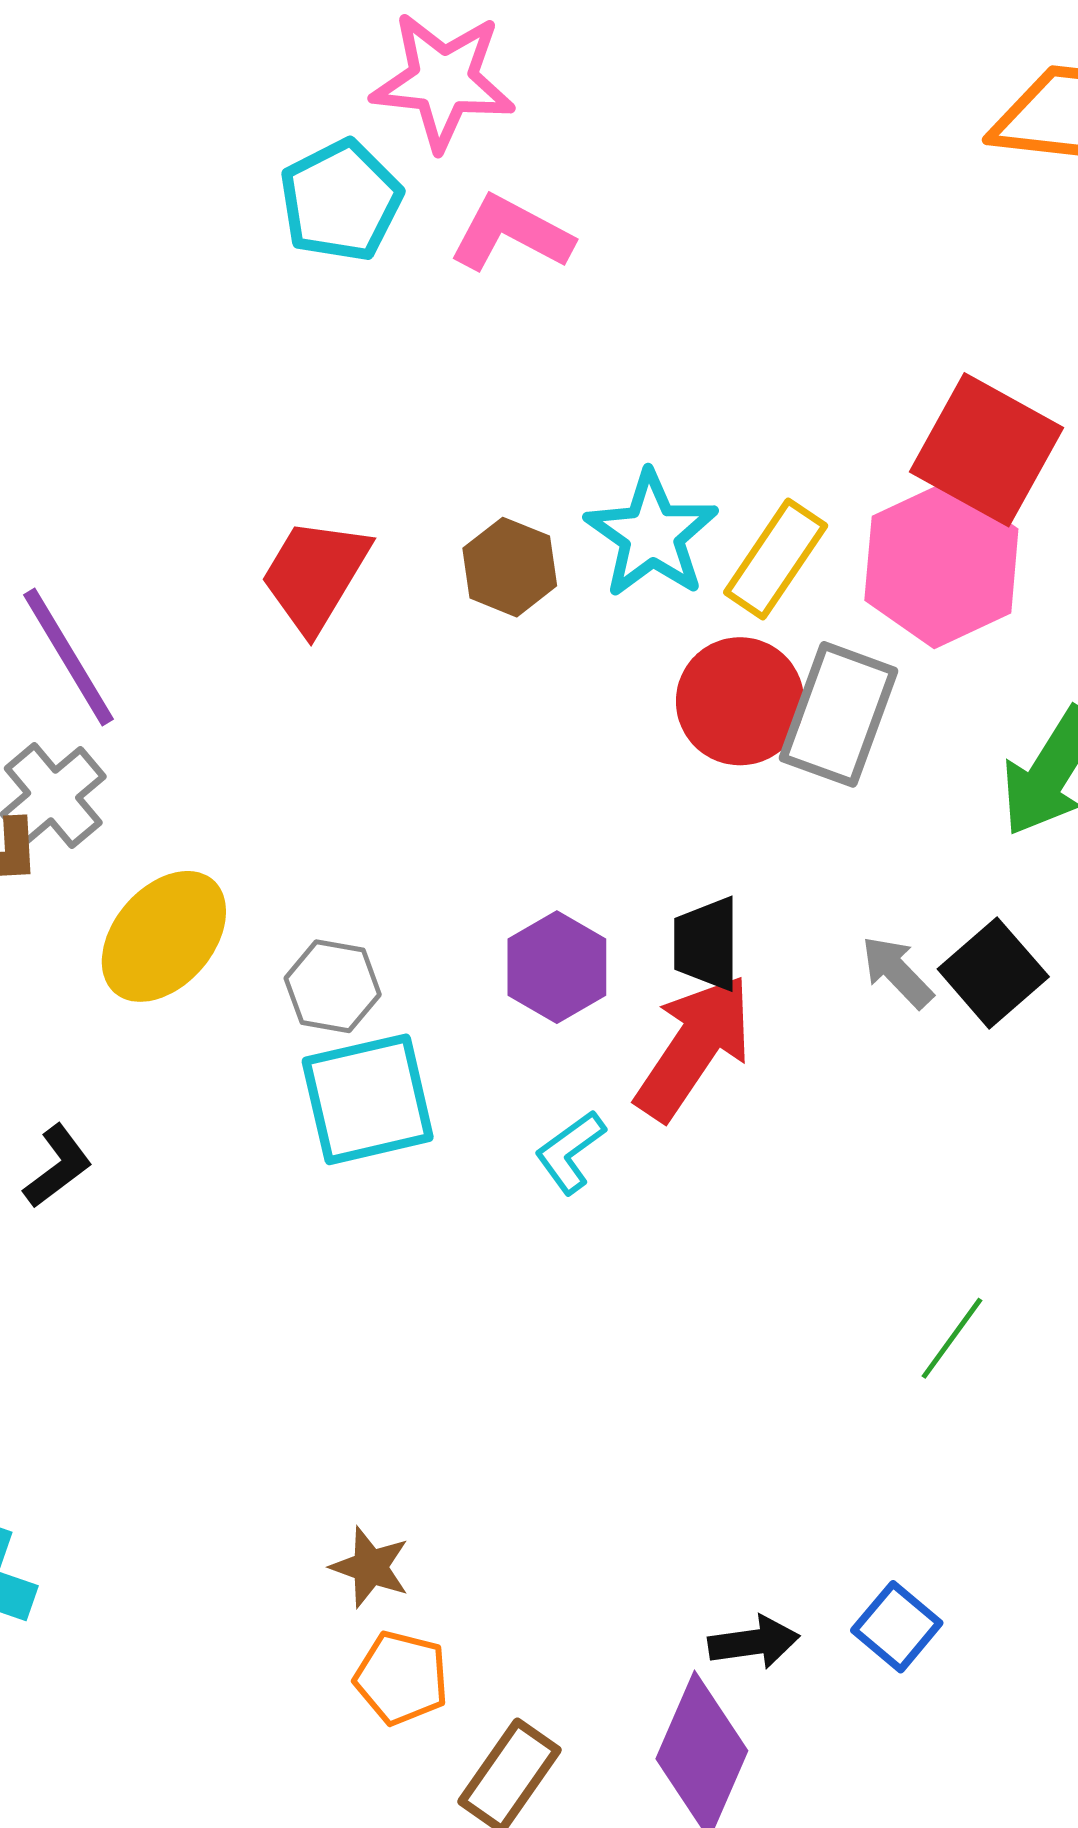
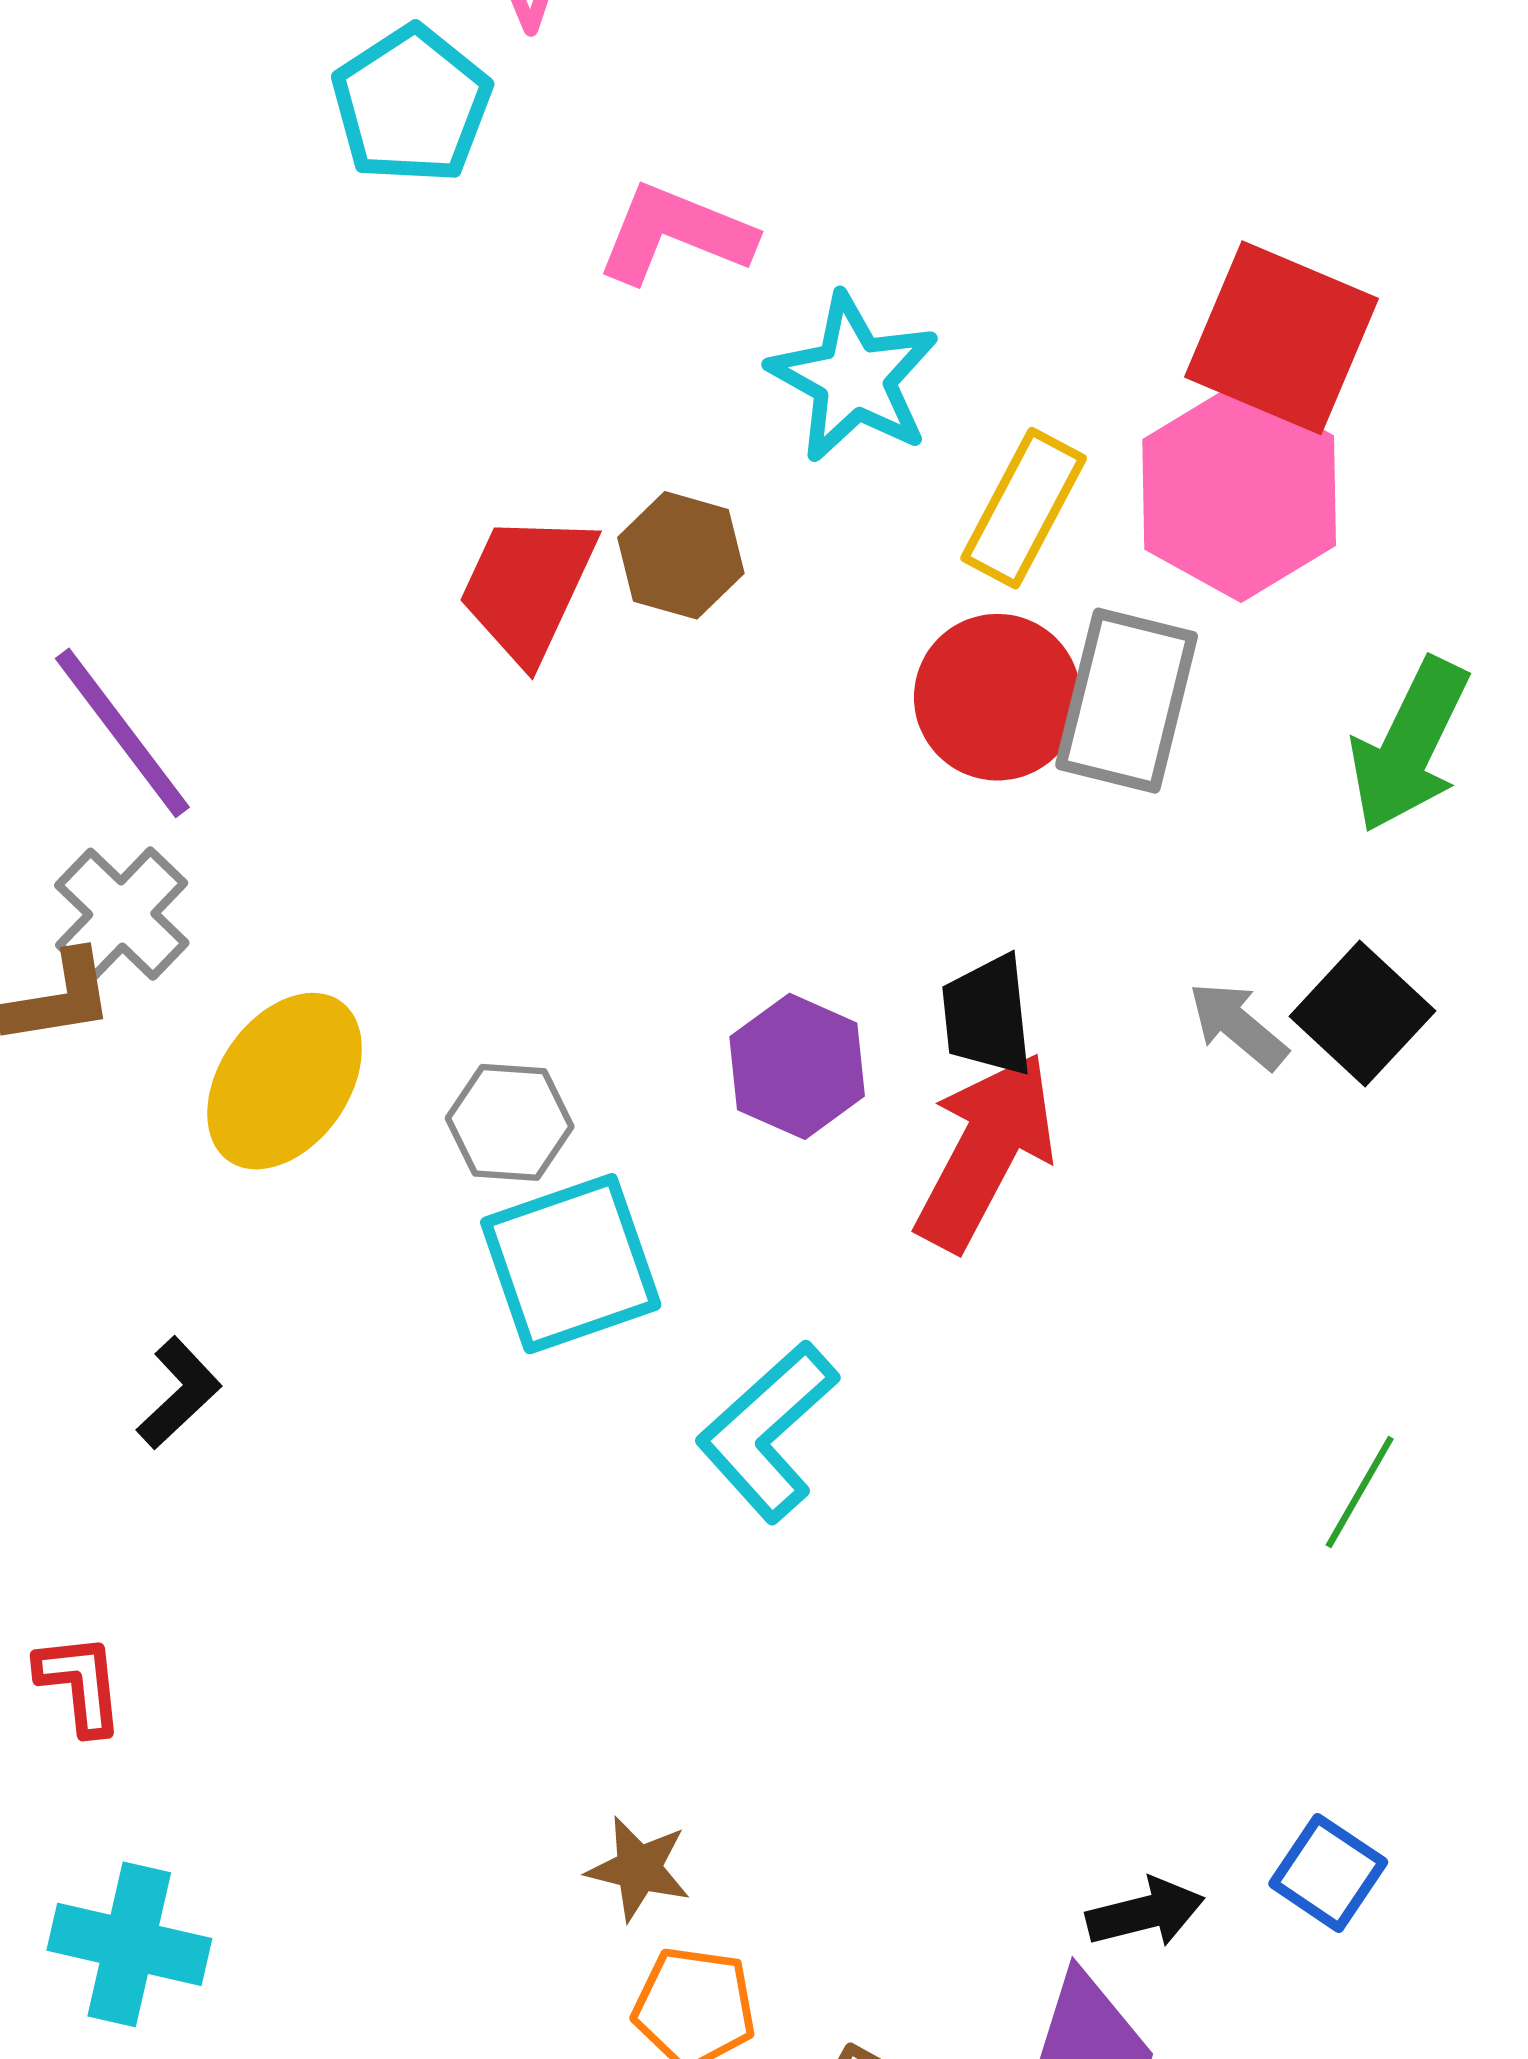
pink L-shape: (511, 234) -> (675, 234), moved
cyan star: (652, 534) -> (854, 378), moved
red trapezoid: (315, 575) -> (528, 587), moved
cyan L-shape: (570, 1152) -> (767, 1432), moved, size x1.6

